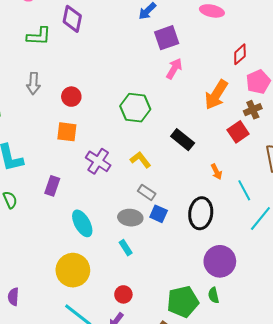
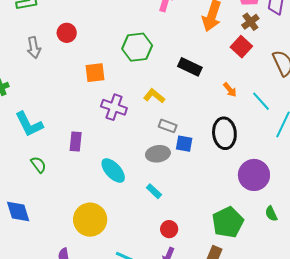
red circle: (71, 97) -> (67, 33), moved
orange square: (67, 132) -> (95, 73), moved
cyan rectangle: (126, 248) -> (154, 191), moved
yellow circle: (73, 270) -> (90, 220), moved
green semicircle: (214, 295) -> (271, 214), moved

